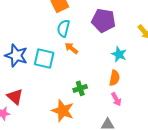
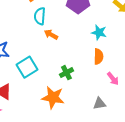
cyan square: (44, 58) -> (27, 67), moved, turned -35
pink arrow: (116, 99) -> (113, 79), moved

